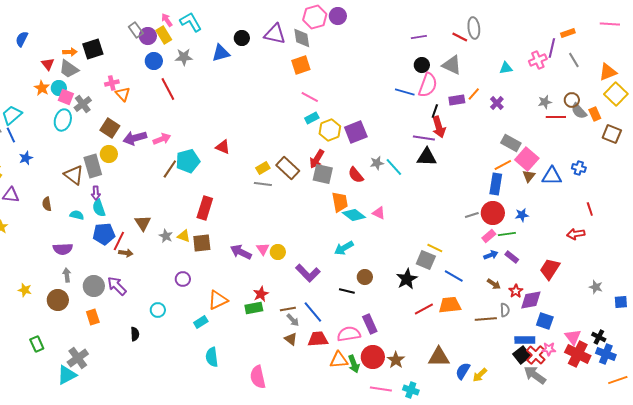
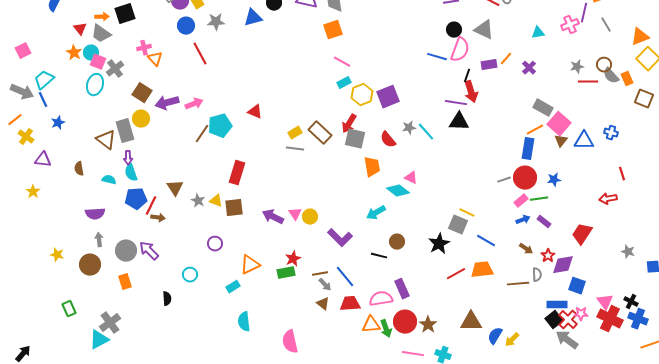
cyan diamond: (354, 215) -> (398, 191), moved

